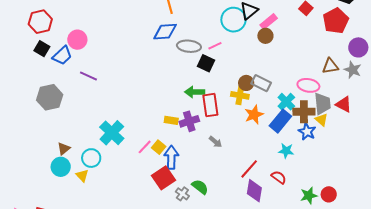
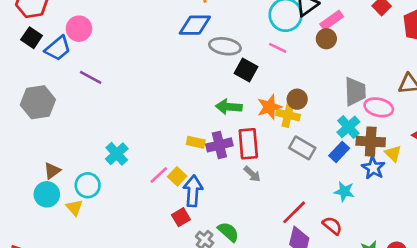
pink line: (215, 46) -> (278, 48), moved, turned 48
gray rectangle: (261, 83) -> (302, 148), moved
gray trapezoid: (322, 104) -> (355, 91), moved
red rectangle: (210, 105) -> (248, 144), moved
orange star: (254, 115) -> (269, 107), moved
blue rectangle: (280, 121) -> (339, 152), size x0.7
cyan cross: (112, 133) -> (117, 154), size x0.7
red square: (163, 178) -> (181, 217), size x0.6

